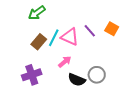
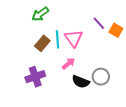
purple line: (90, 31) -> (99, 23), moved
pink triangle: (70, 37) -> (74, 38), turned 30
cyan line: (54, 38) -> (57, 39), turned -30

